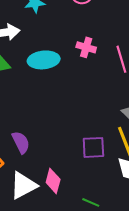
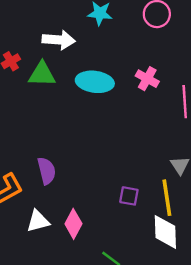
purple square: (93, 147) -> (129, 196), size x0.7
white triangle: (23, 185) -> (38, 221), size x0.7

